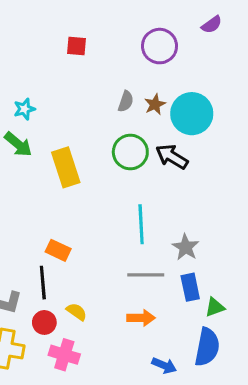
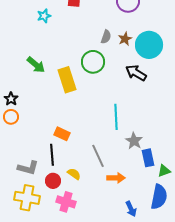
cyan star: (24, 109) -> (44, 16), moved
green circle: (130, 152) -> (93, 62), moved
gray star: (186, 247) -> (134, 141), moved
gray line: (146, 275) -> (98, 156), moved, turned 65
blue arrow: (164, 365) -> (131, 209), turned 42

